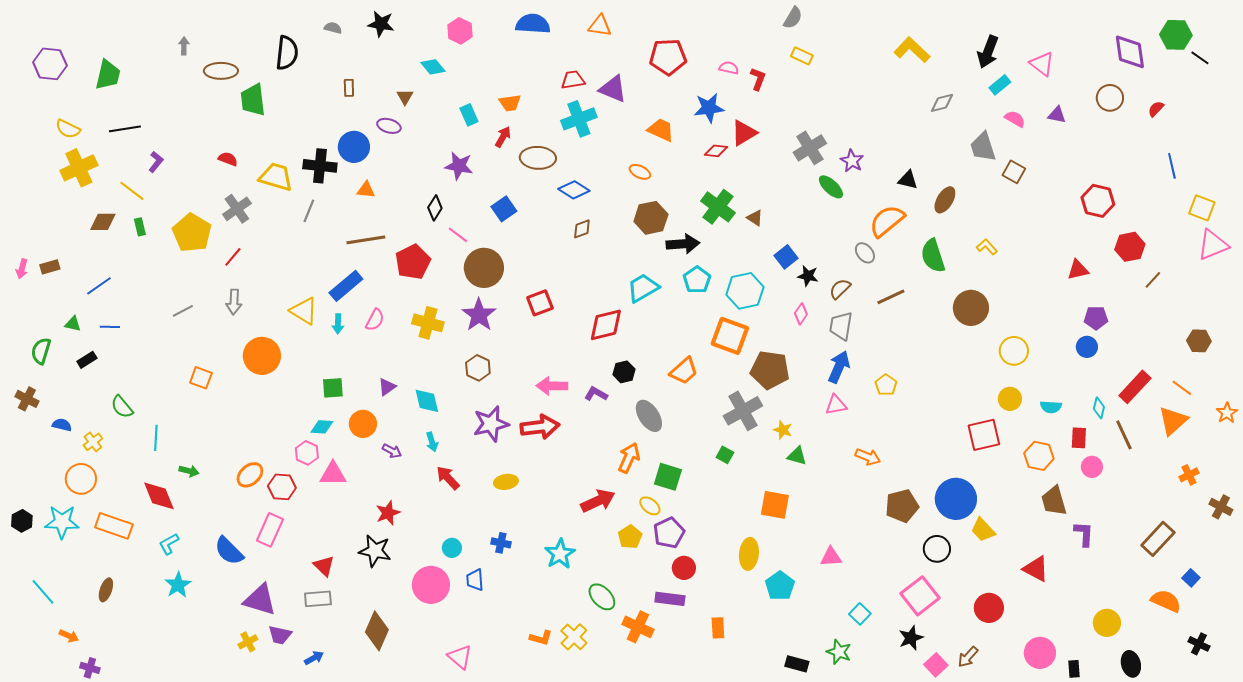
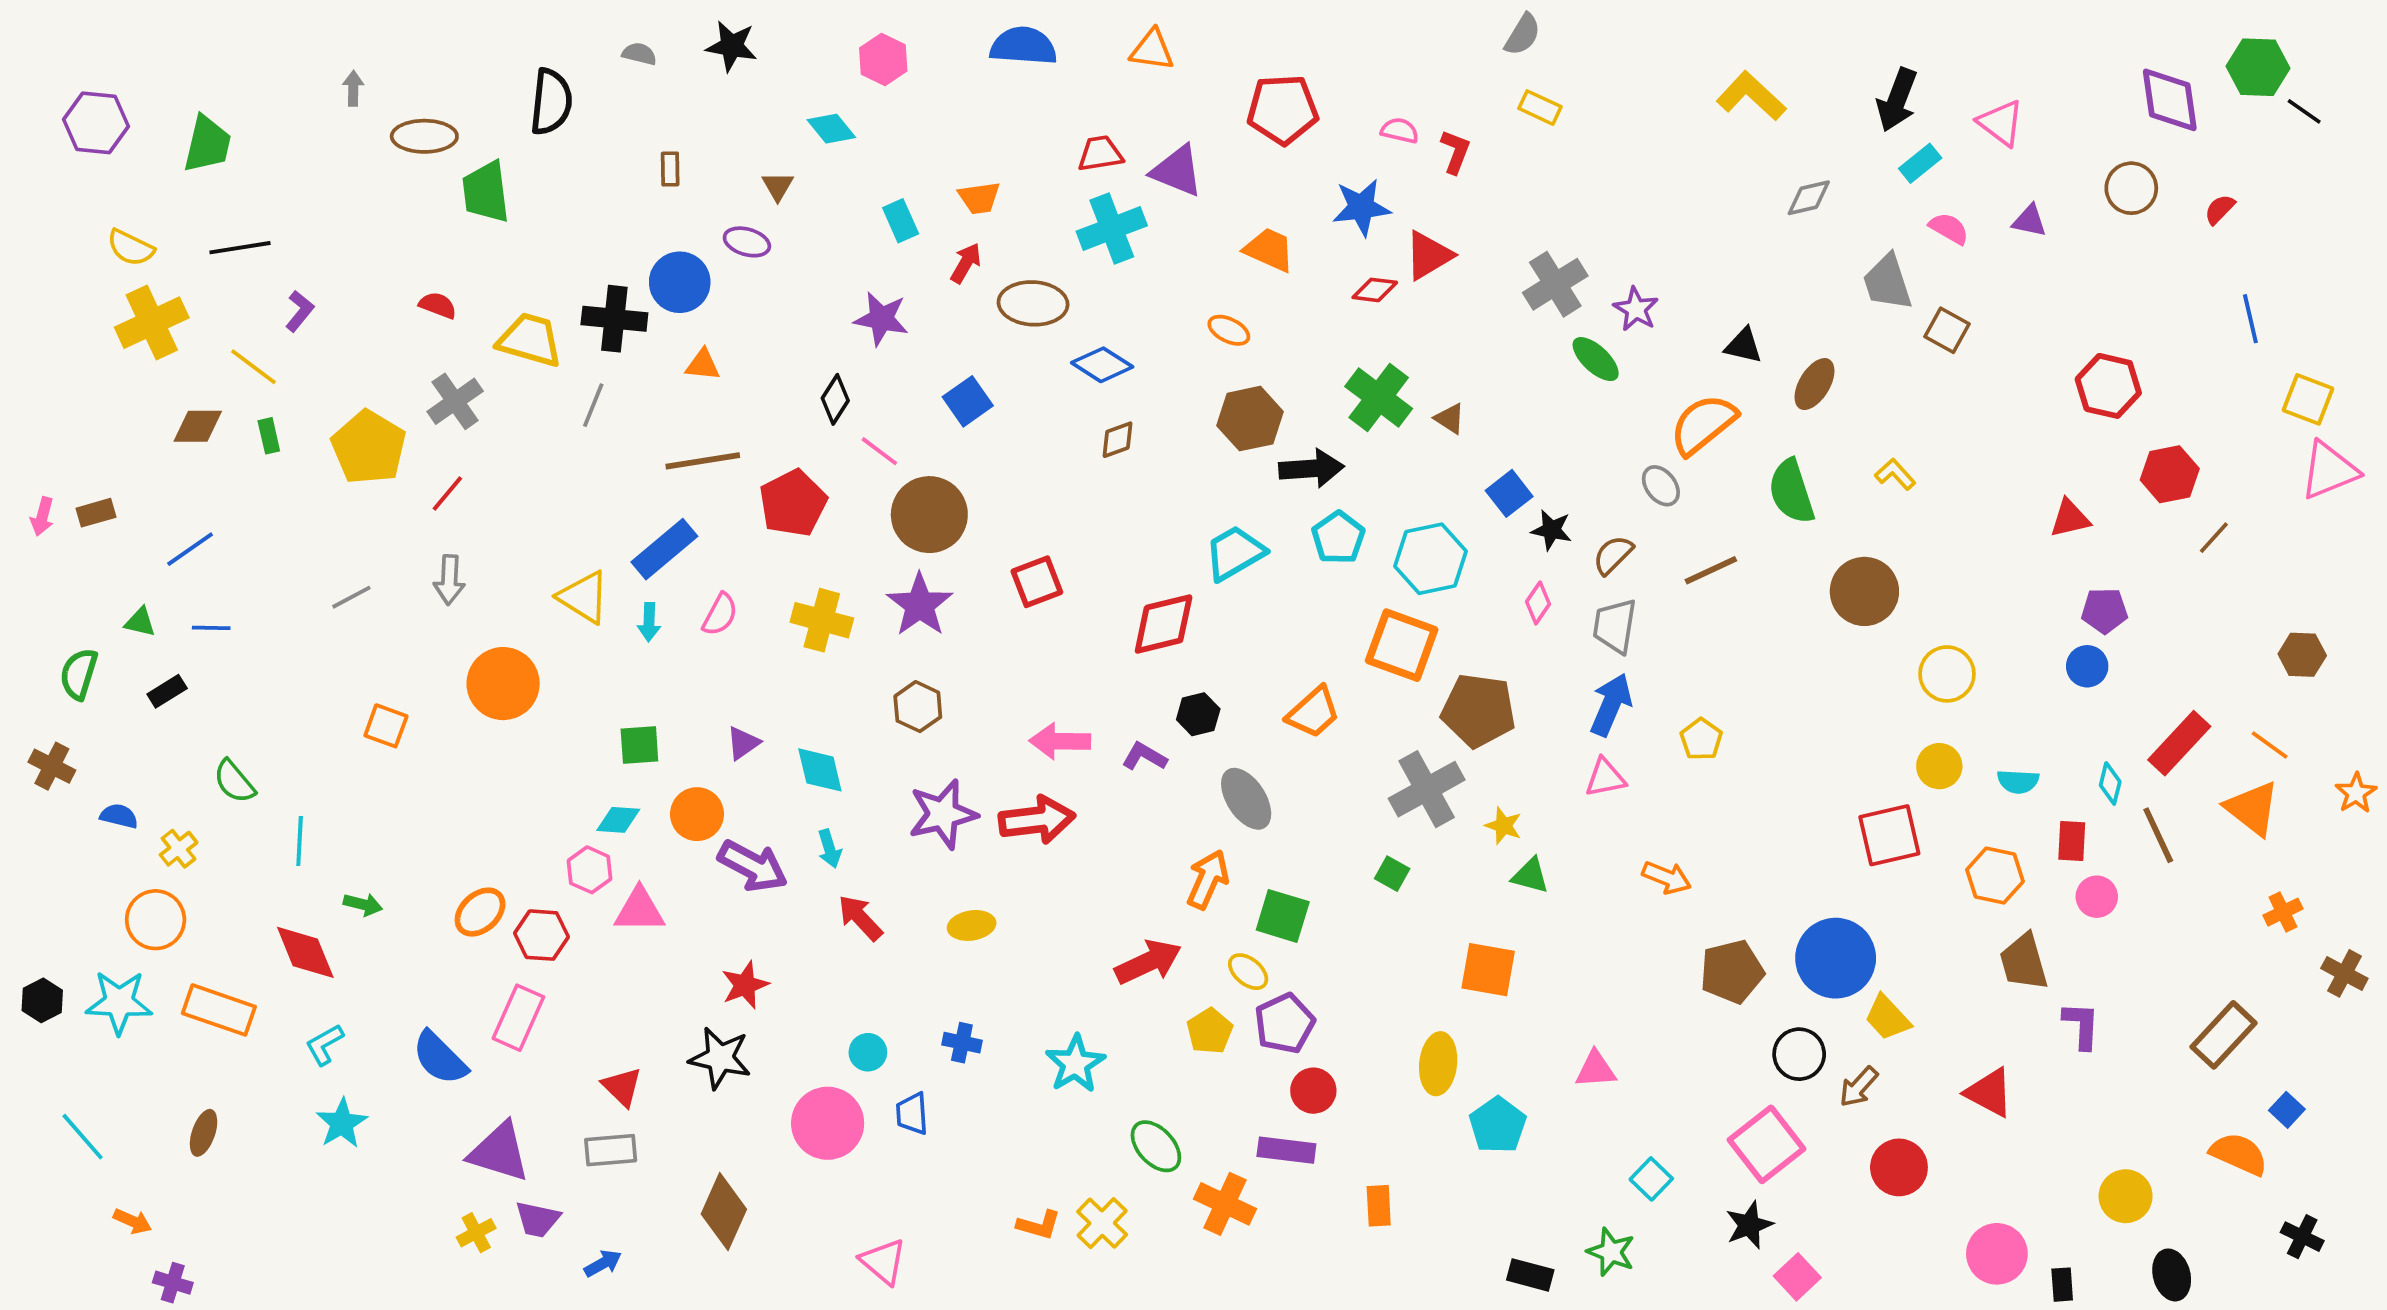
orange triangle: (1173, 421) -> (2252, 808), turned -40
purple arrow: (392, 451) -> (753, 866), size x1.8
brown arrow: (968, 657) -> (1859, 1087), moved

